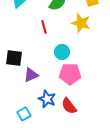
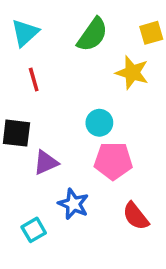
red line: (44, 27) -> (34, 80), moved
red semicircle: (69, 106) -> (136, 216), moved

